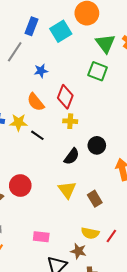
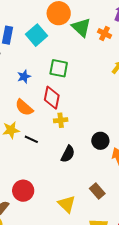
green triangle: (105, 43) -> (81, 27), moved
green square: (98, 71) -> (59, 68), moved
black circle: (97, 145) -> (100, 141), moved
yellow triangle: (67, 190) -> (67, 204), moved

